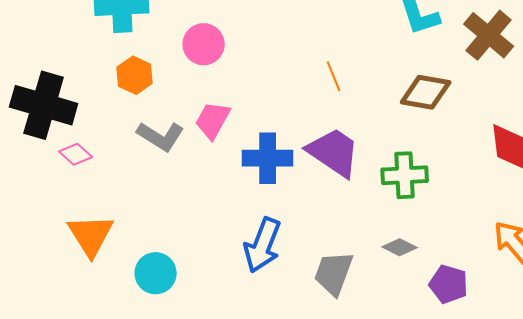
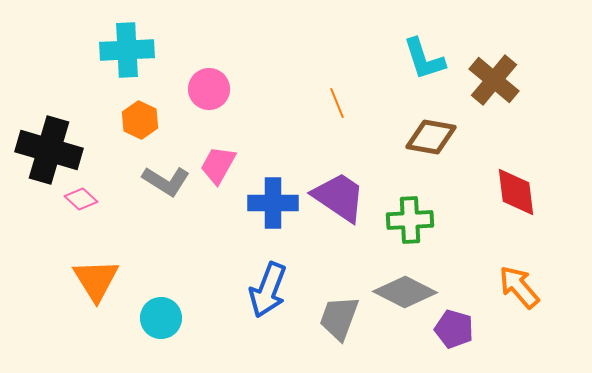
orange line: (334, 76) -> (337, 103), moved
gray diamond: (400, 247) -> (405, 292), size x1.8

